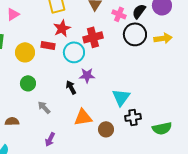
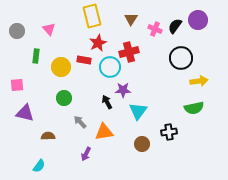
pink triangle: (13, 14) -> (49, 29), turned -40
black circle: (135, 34) -> (181, 58), moved
yellow arrow: (163, 38) -> (199, 81), moved
cyan triangle: (121, 97) -> (138, 111), moved
orange triangle: (83, 117) -> (104, 132), moved
green semicircle: (162, 128) -> (194, 108), moved

